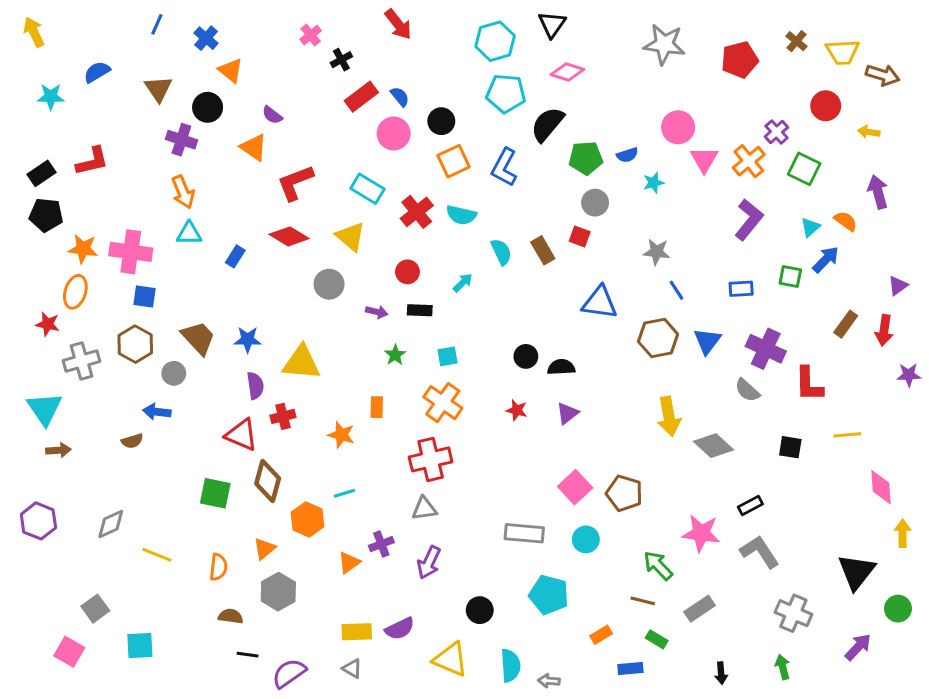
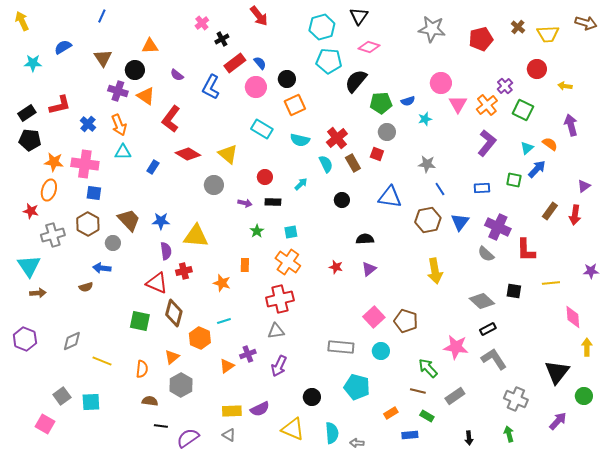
blue cross: (206, 38) -> (88, 124), moved
orange triangle: (231, 70) -> (150, 46), turned -42
brown arrow: (883, 75) -> (586, 23), moved
orange triangle: (254, 147) -> (146, 96), moved
blue L-shape: (504, 167) -> (211, 87), moved
red L-shape: (295, 183) -> (171, 119), moved, turned -32
cyan rectangle: (367, 189) -> (262, 129), moved
red cross: (417, 212) -> (337, 138), moved
black circle: (526, 356) -> (342, 200), moved
purple star: (909, 375) -> (591, 271), moved
gray diamond: (713, 446) -> (482, 301), moved
cyan square: (140, 645) -> (91, 402), moved

